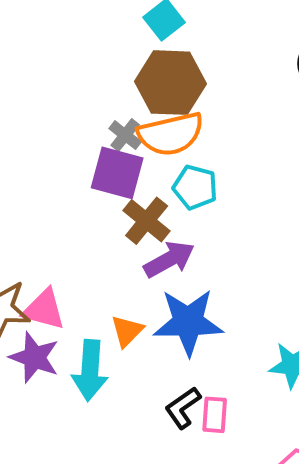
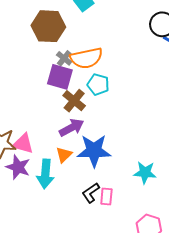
brown hexagon: (171, 83) -> (48, 26), moved
purple arrow: (169, 259) -> (72, 128), moved

